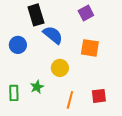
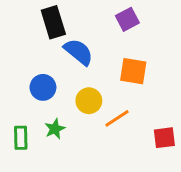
blue circle: (18, 45) -> (43, 87), moved
red square: (99, 96) -> (164, 138), moved
orange line: (70, 100) -> (117, 118), moved, turned 42

